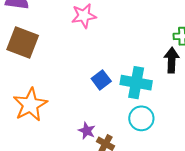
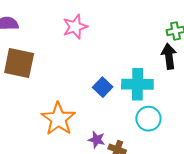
orange star: (30, 105) -> (58, 119), moved

